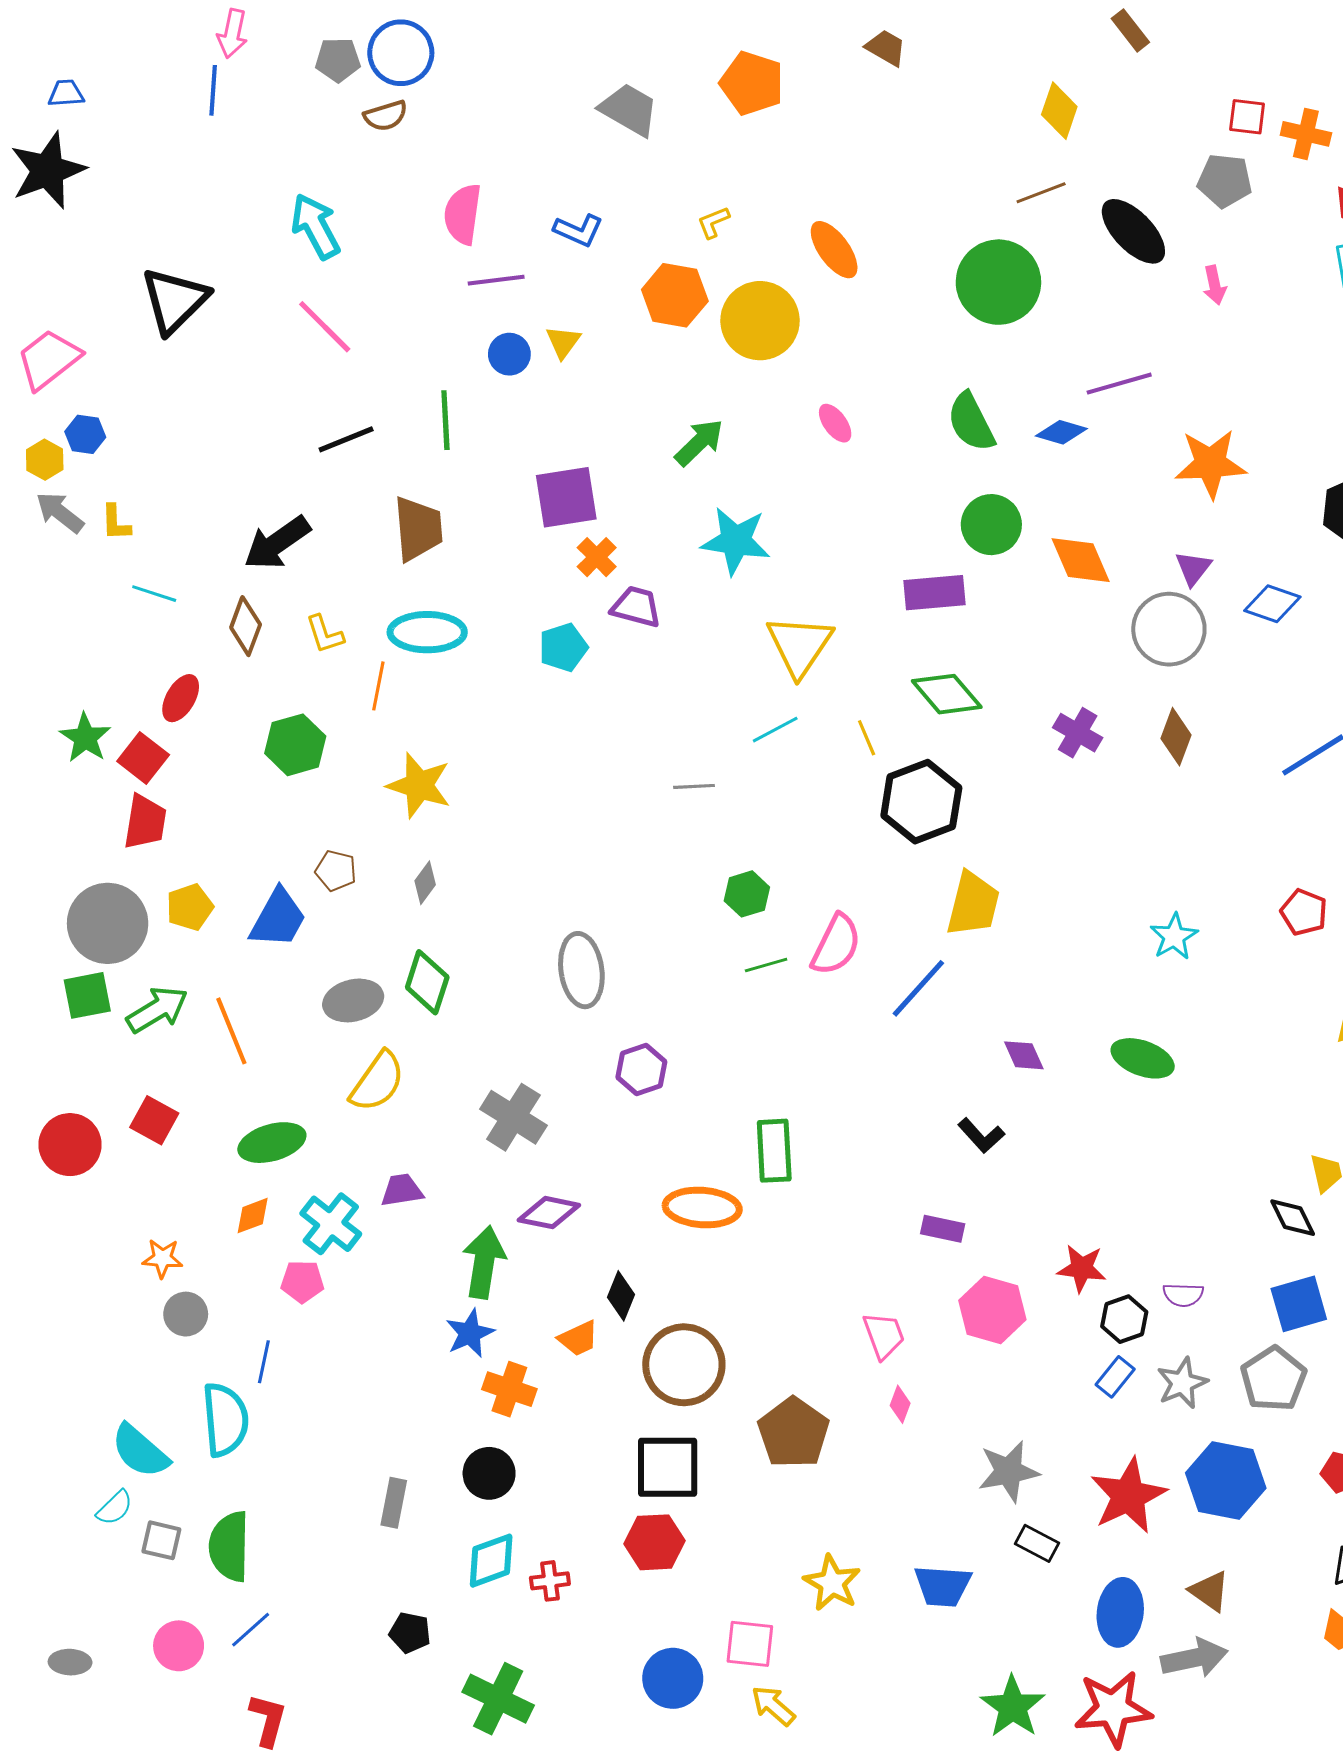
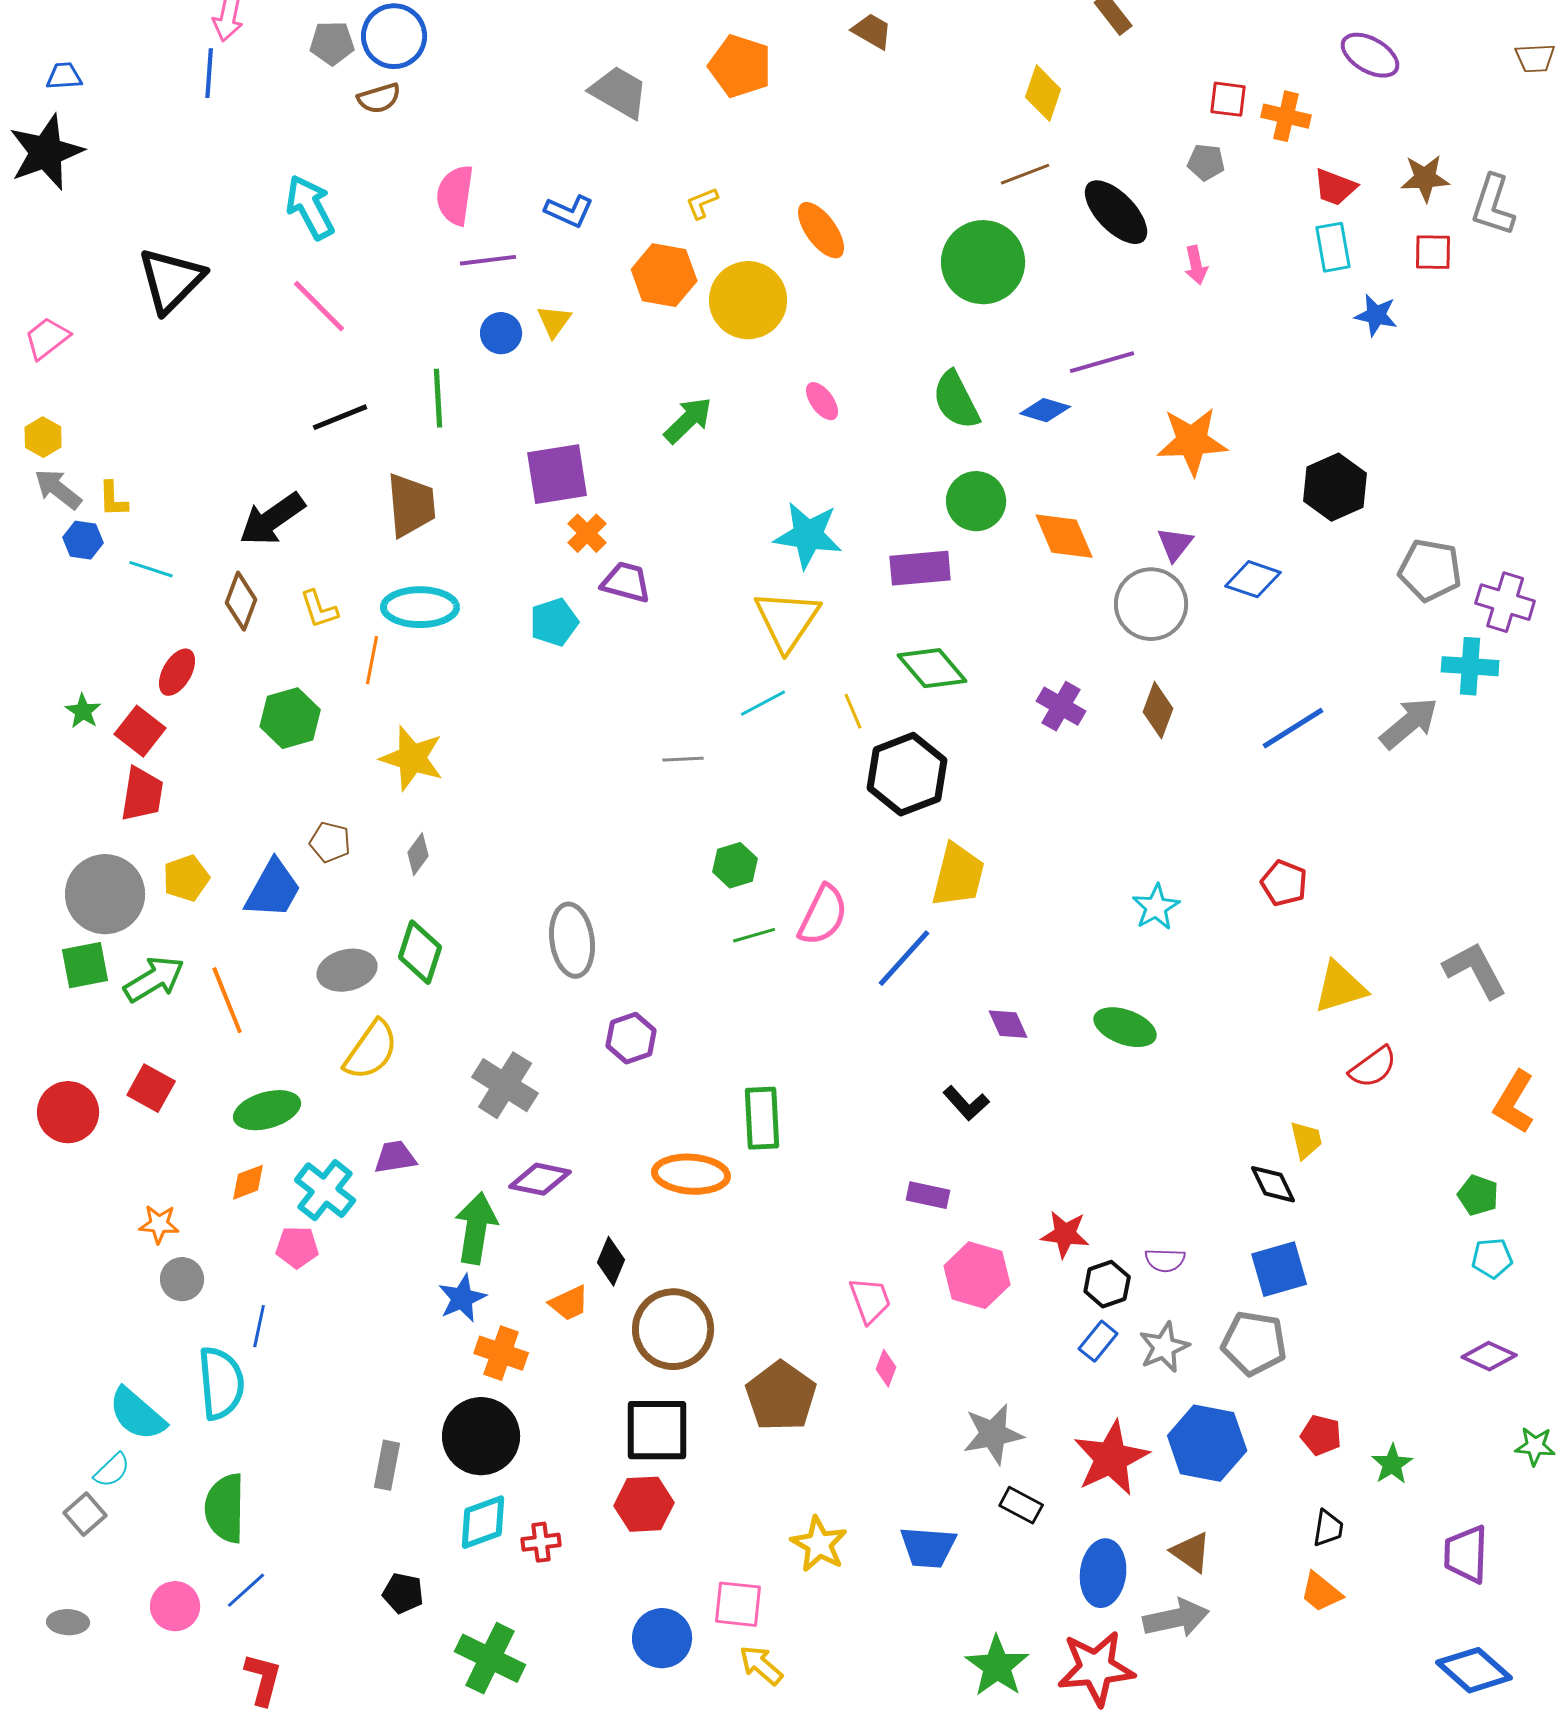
gray pentagon: (1225, 181) -> (1206, 162), size x0.7
pink trapezoid: (49, 359) -> (47, 338), size x0.7
blue hexagon: (85, 434) -> (83, 540), moved
cyan star: (736, 541) -> (808, 535), moved
green star: (85, 738) -> (83, 711), size x0.7
gray pentagon: (1273, 1379) -> (1254, 1343), turned -30
black circle: (489, 1473) -> (481, 1436), size x1.5
gray square: (161, 1540) -> (85, 1514), moved, turned 36

